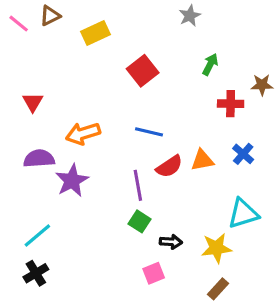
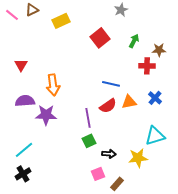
red square: (143, 71) -> (100, 38), moved
brown star: (262, 85) -> (159, 50), moved
blue line: (149, 132) -> (111, 84), moved
orange arrow: (83, 133) -> (53, 85), turned -80
purple star: (72, 181) -> (46, 115), turned 30
green square: (140, 221) -> (89, 141), turned 32
brown rectangle: (218, 289) -> (117, 184), moved

